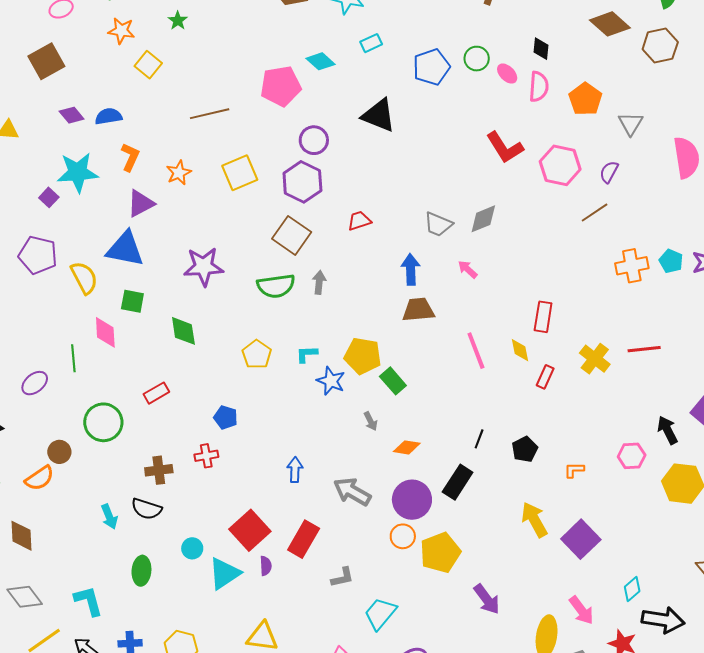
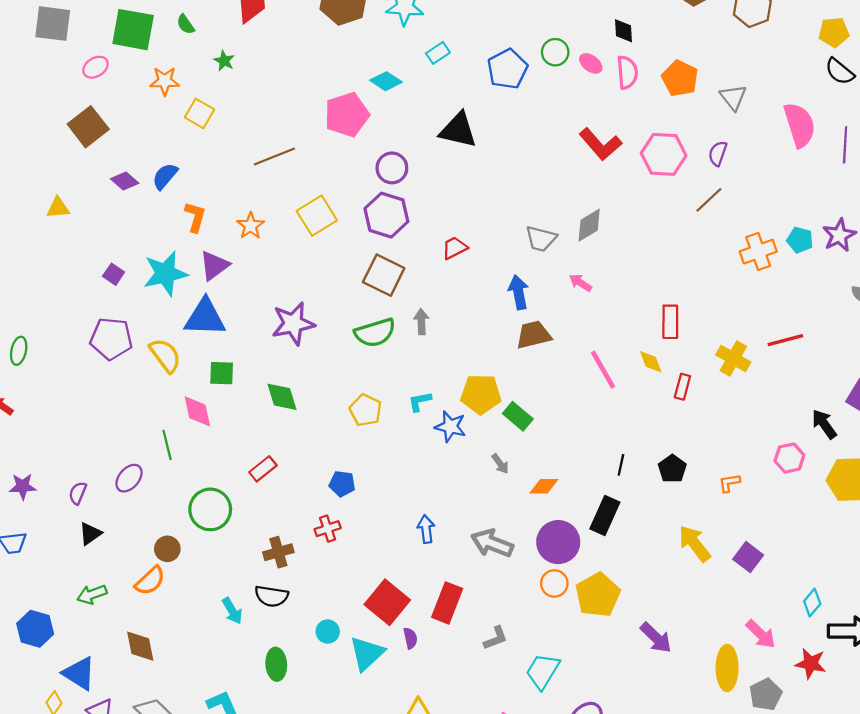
blue semicircle: (109, 116) -> (165, 176), turned -32
cyan star: (78, 172) -> (165, 274), moved
purple square: (581, 539) -> (748, 557), size x0.7

